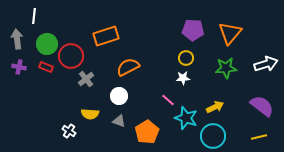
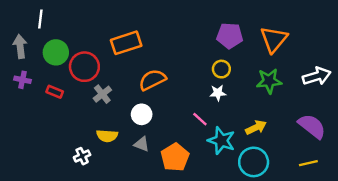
red rectangle: (46, 67) -> (55, 92), moved
white cross: (69, 131) -> (82, 156), turned 32

